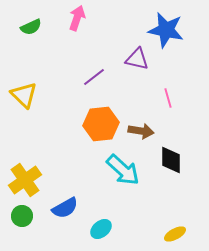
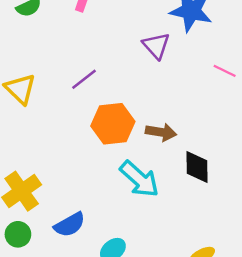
purple triangle: (137, 59) -> (156, 46), turned 35
purple line: (94, 77) -> (84, 79), moved
pink line: (168, 98) -> (225, 71), moved, turned -48

